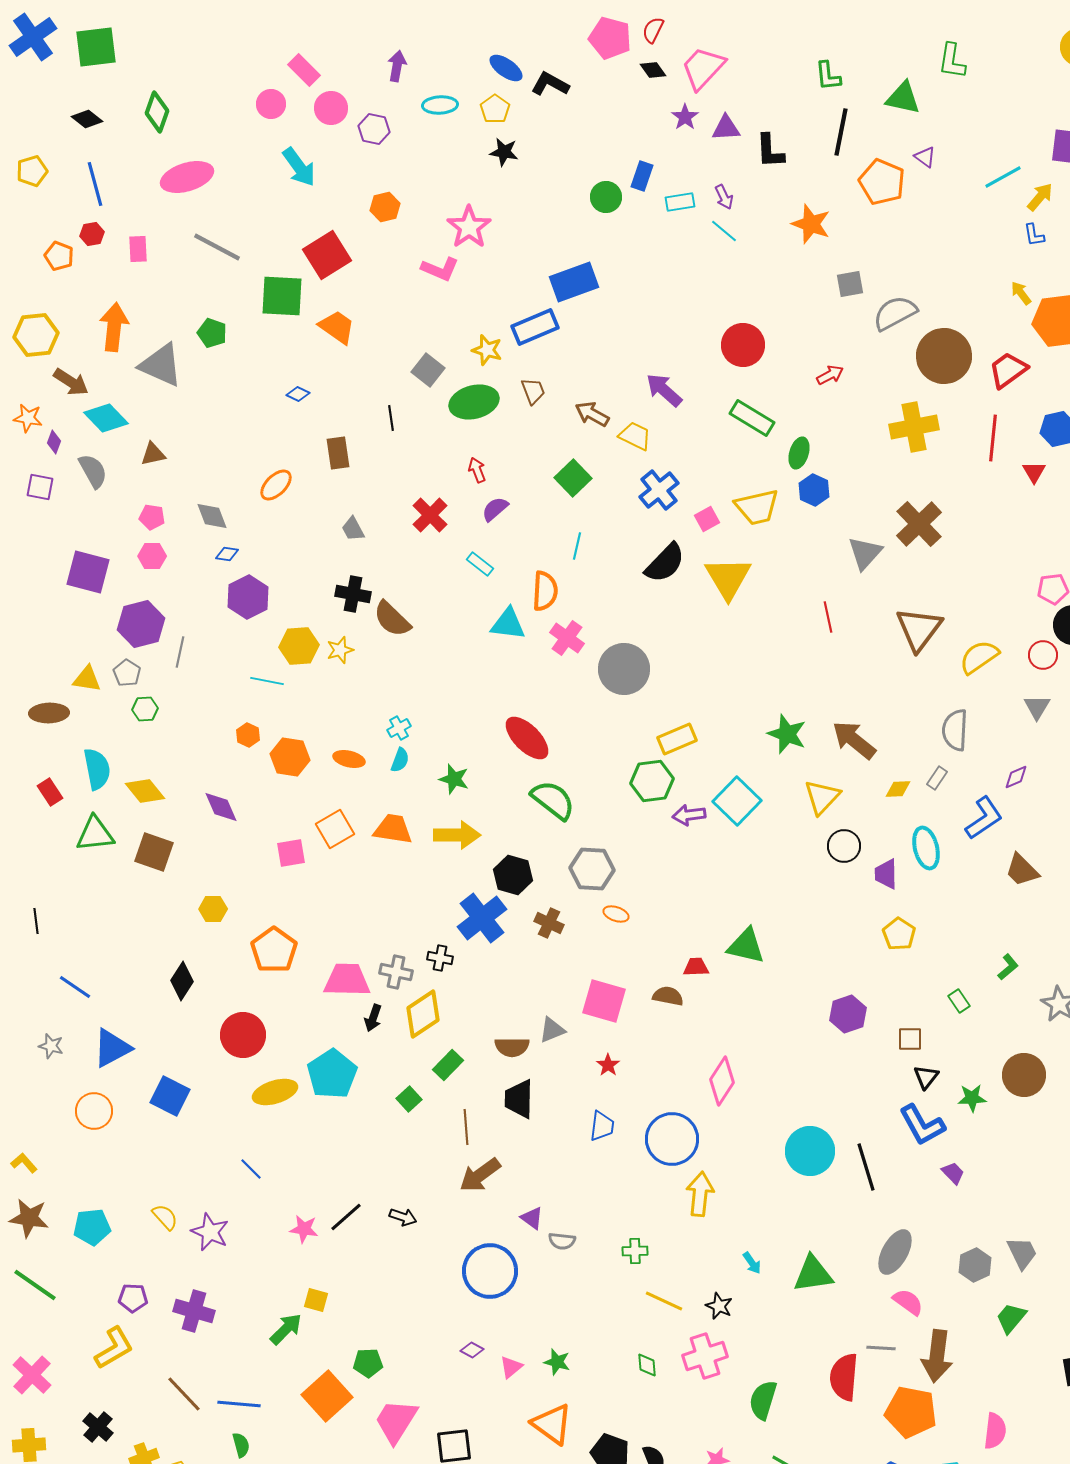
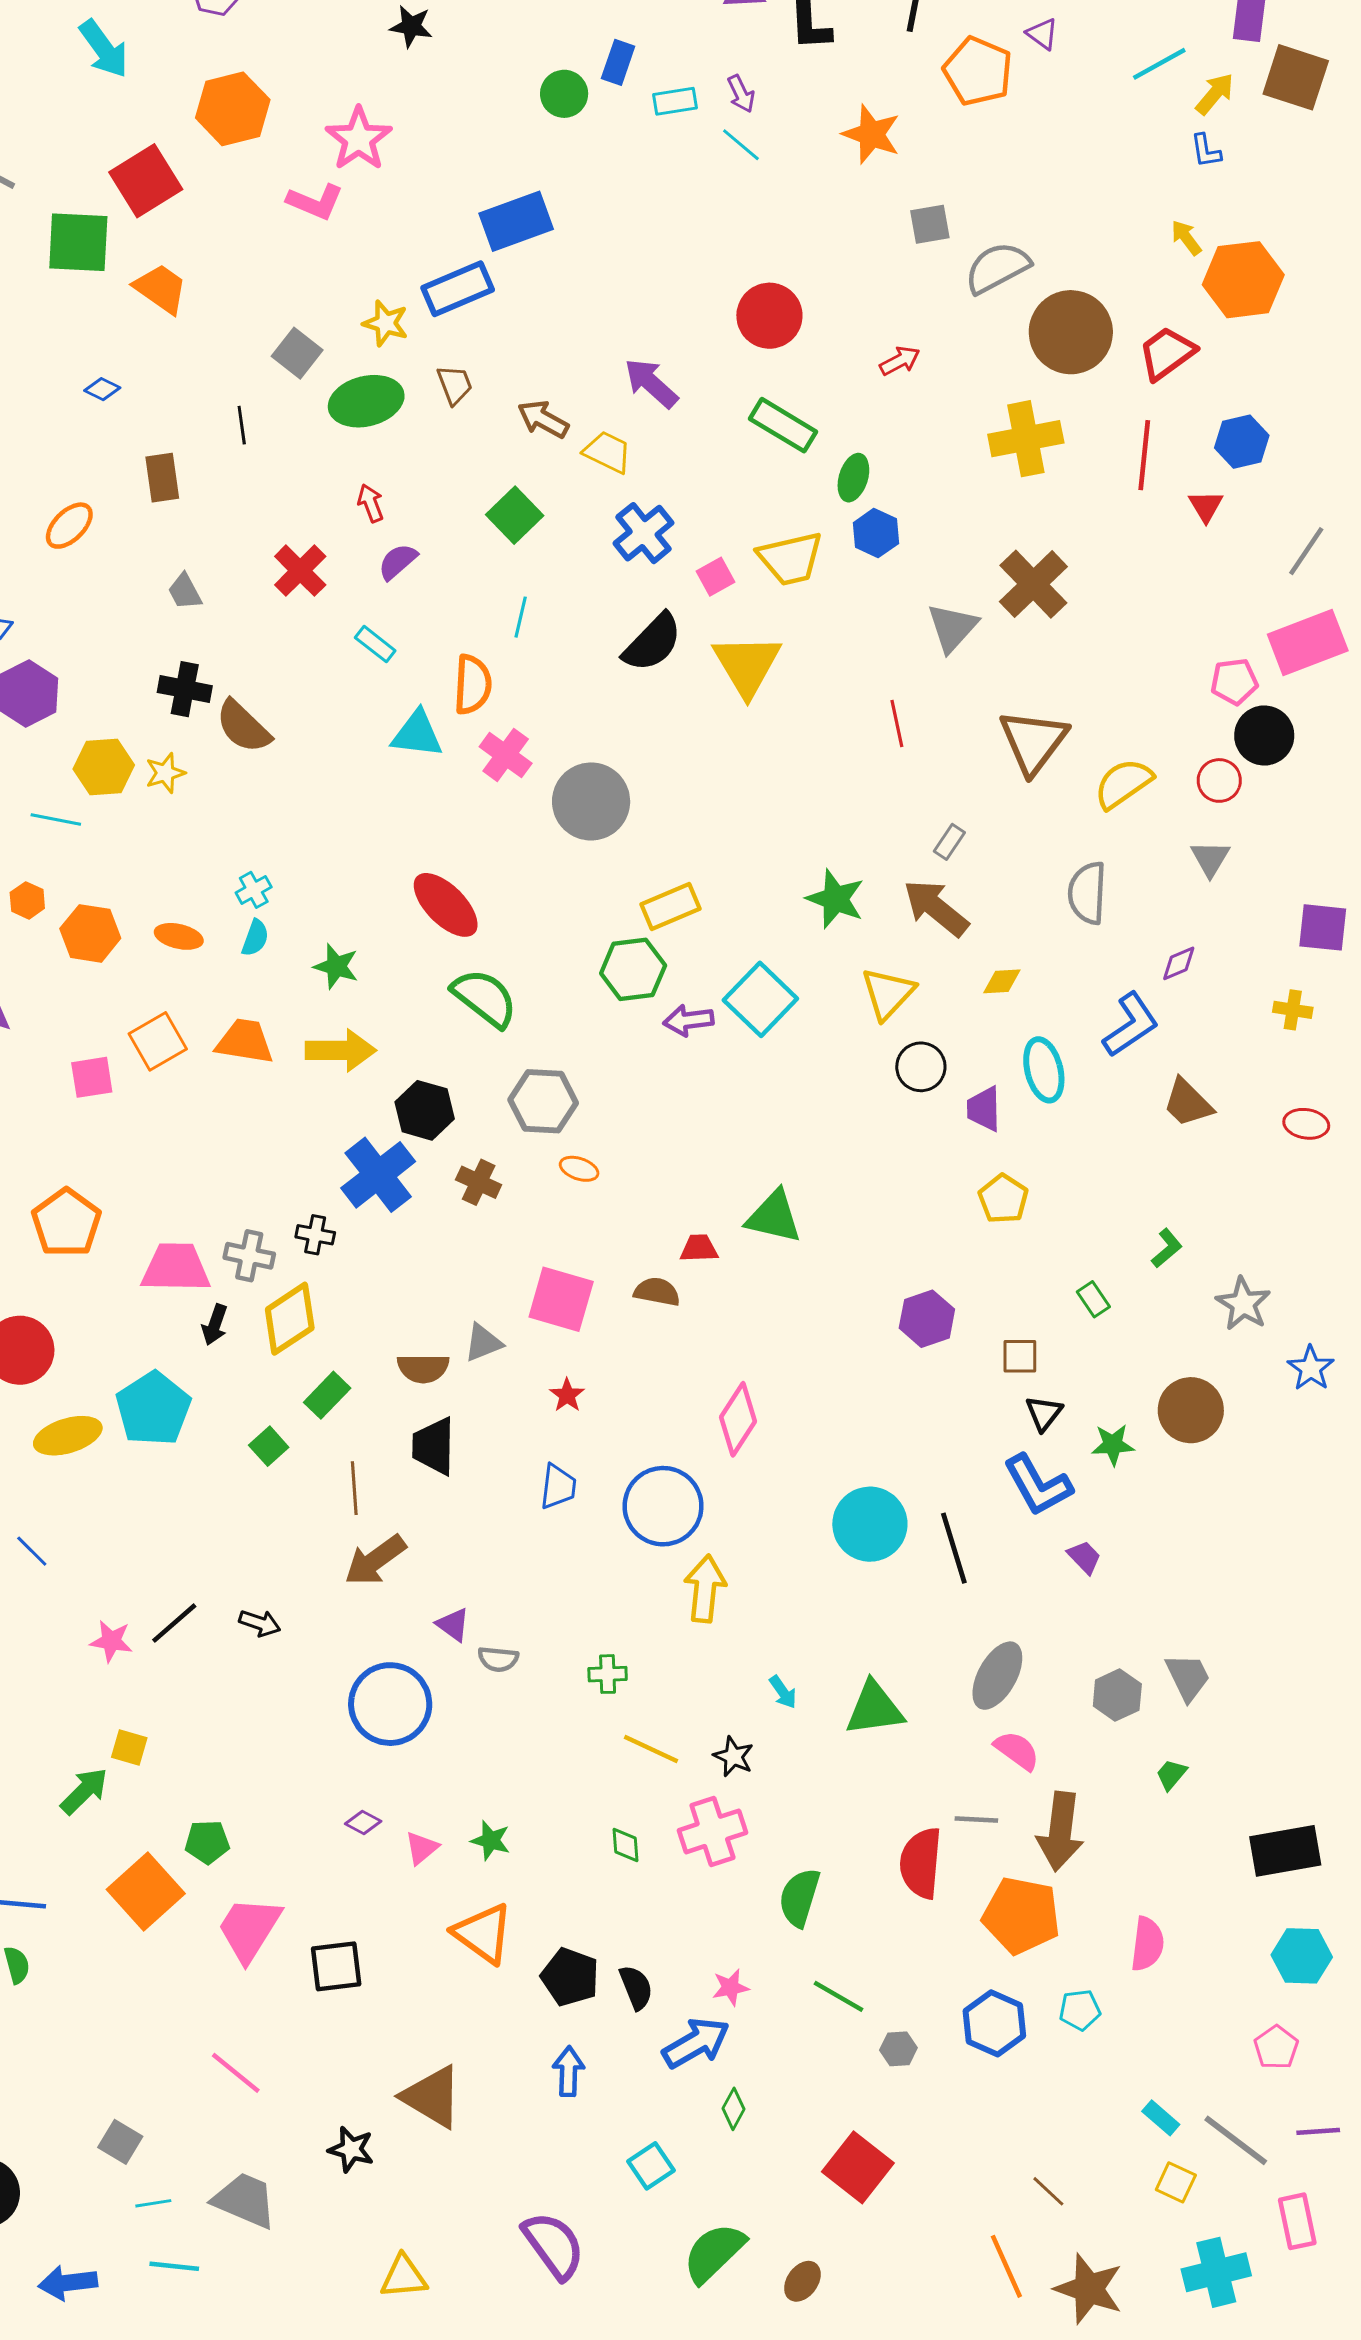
orange hexagon: (385, 207) -> (233, 109), size x1.6
gray rectangle: (937, 778) -> (949, 842), moved
green trapezoid: (1011, 1318) -> (1171, 1775), size x0.7

